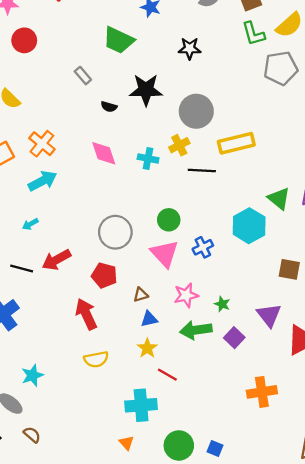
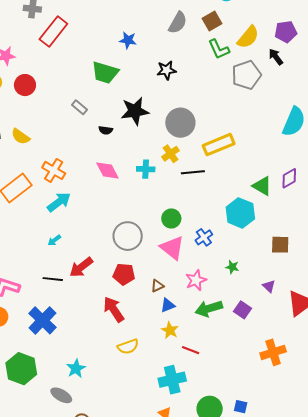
green star: (222, 304) -> (232, 267), moved
purple triangle: (269, 315) -> (269, 286), size x0.6

